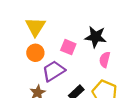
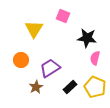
pink square: (68, 47) -> (63, 16), moved
orange circle: (35, 53) -> (21, 60), moved

